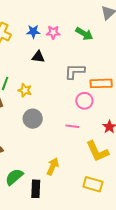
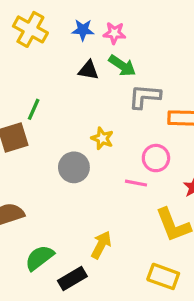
green arrow: (84, 34) -> (122, 66), moved
yellow star: (25, 90) -> (102, 138), moved
pink circle: (84, 101) -> (156, 158), moved
black rectangle: (36, 189) -> (72, 279), turned 54

